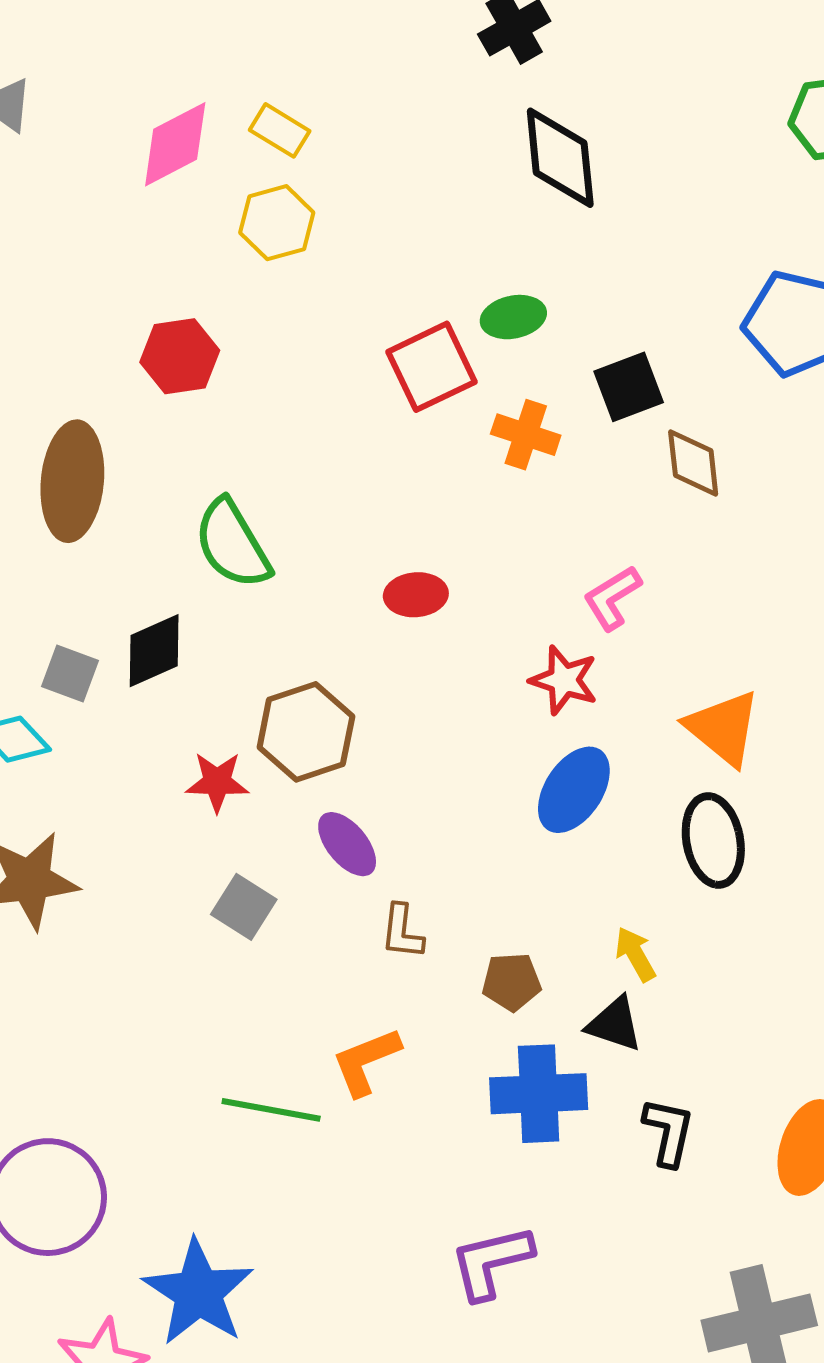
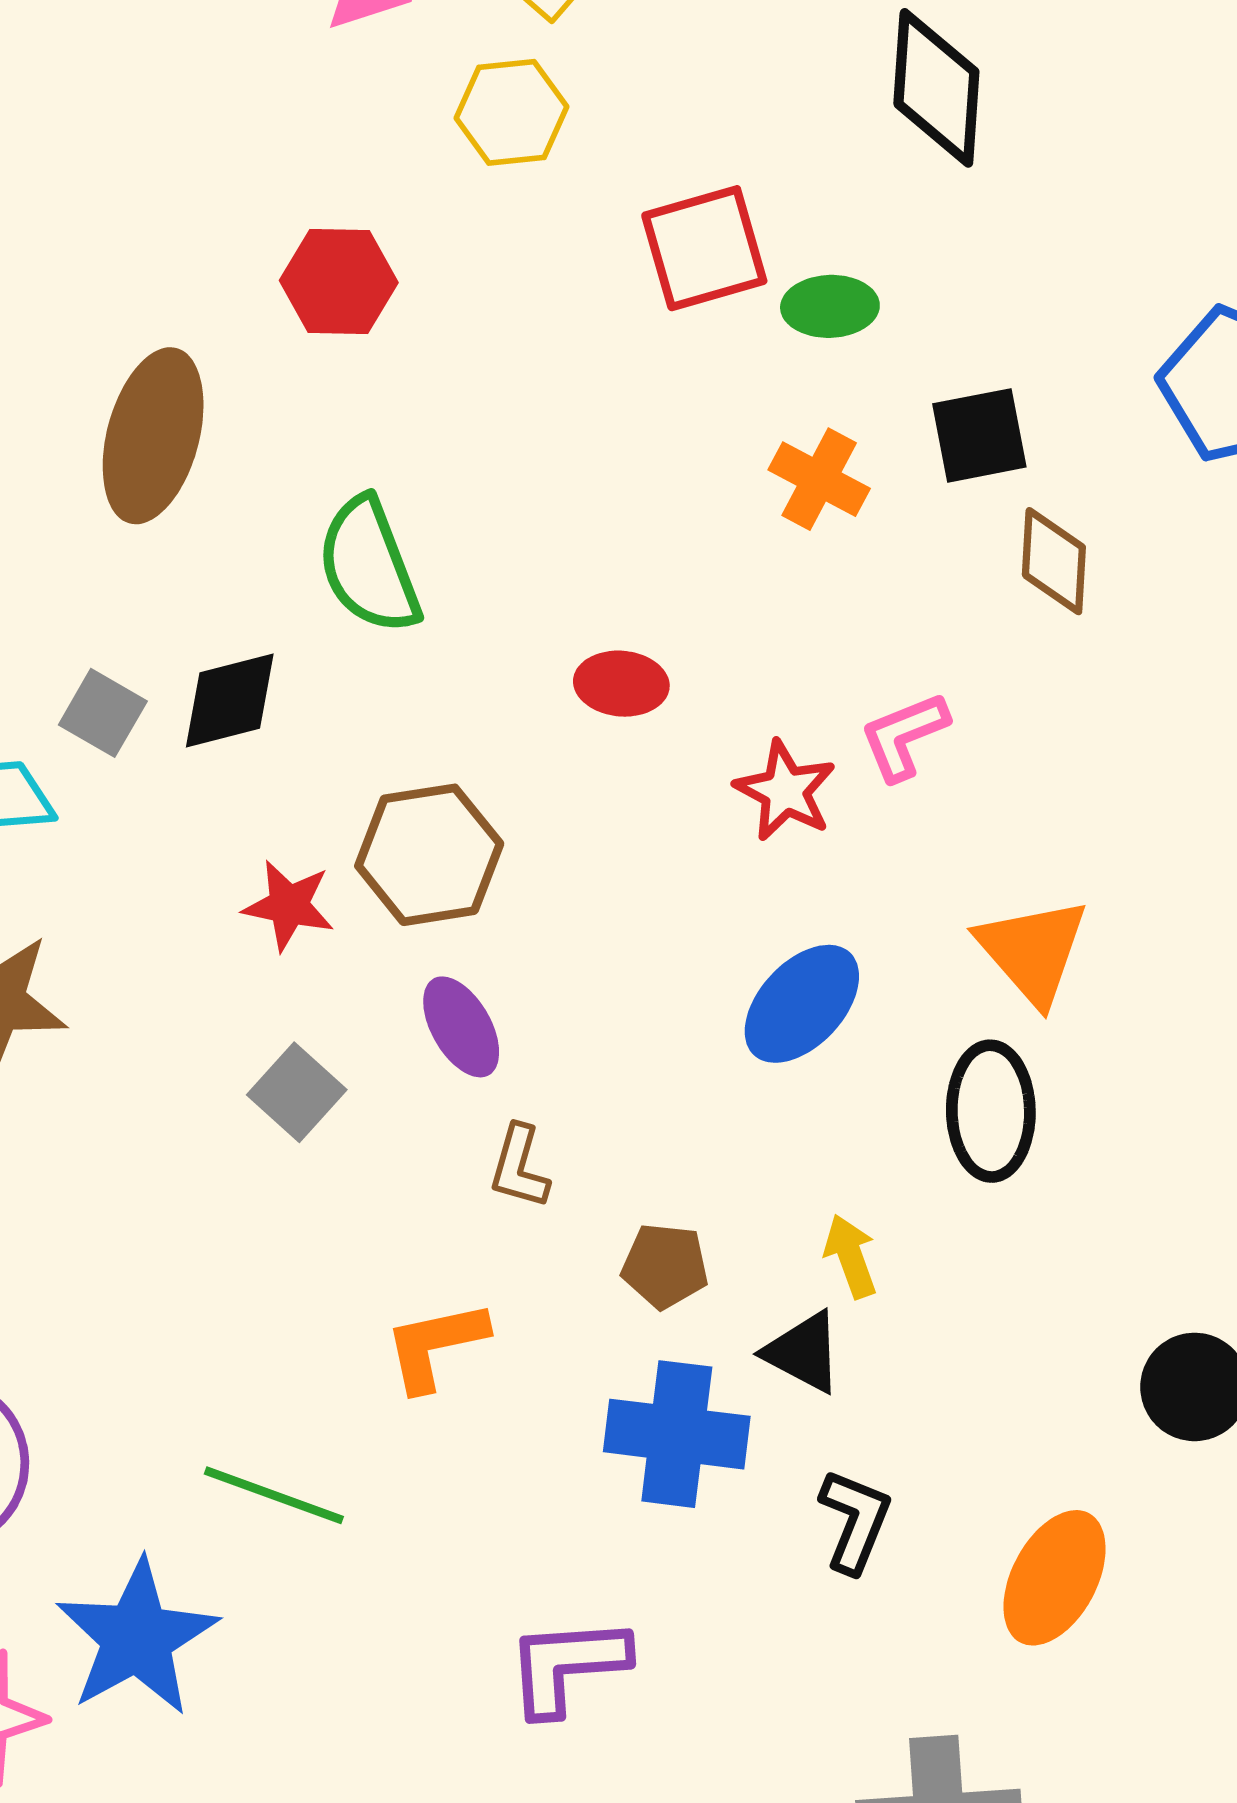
red square: (432, 367) -> (704, 248), moved
red star: (564, 680) -> (785, 791), moved
green line: (271, 1110) -> (274, 1495), moved

